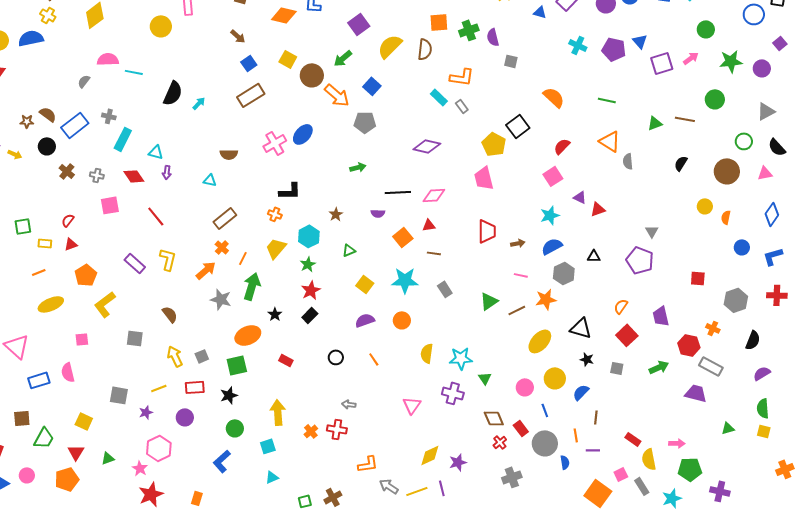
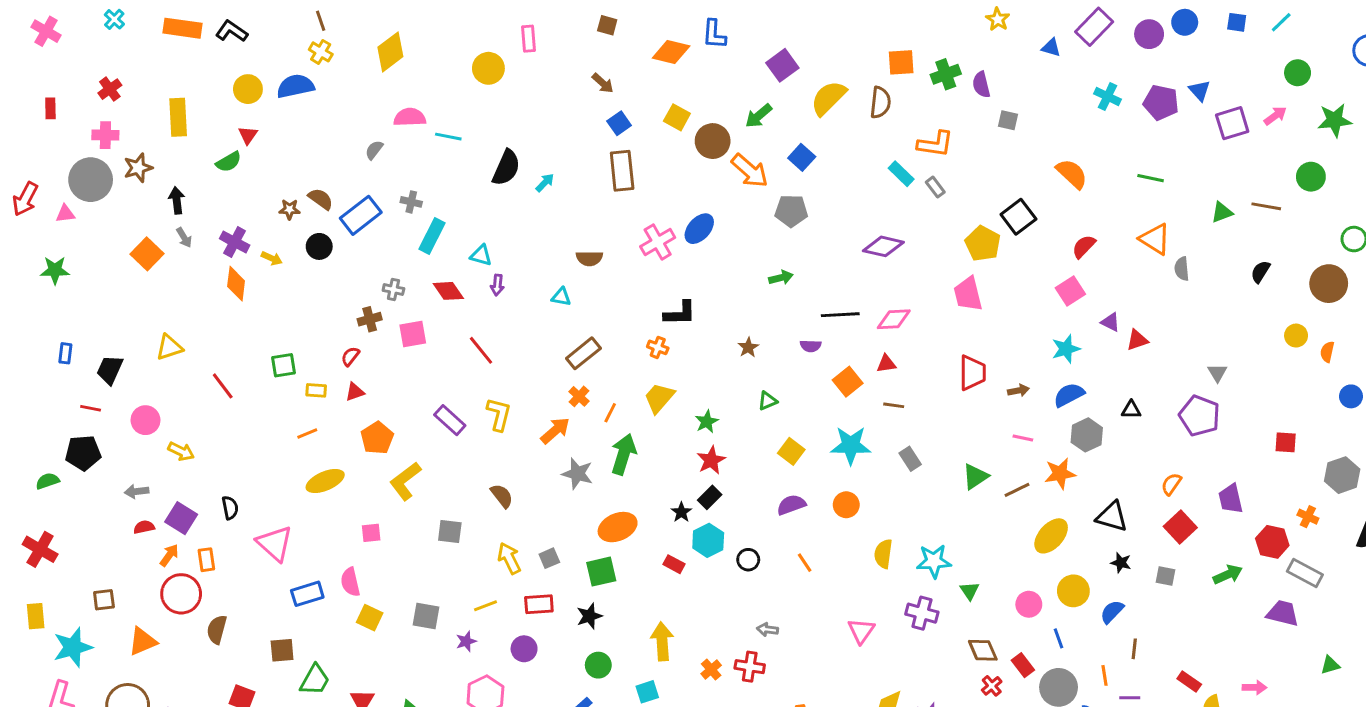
brown rectangle: (251, 95) -> (622, 171), turned -64
brown cross: (67, 171) -> (370, 319), moved, turned 35
cyan hexagon: (309, 236) -> (708, 540), moved
black star: (275, 314) -> (681, 512), moved
yellow square: (84, 421) -> (370, 618), moved

